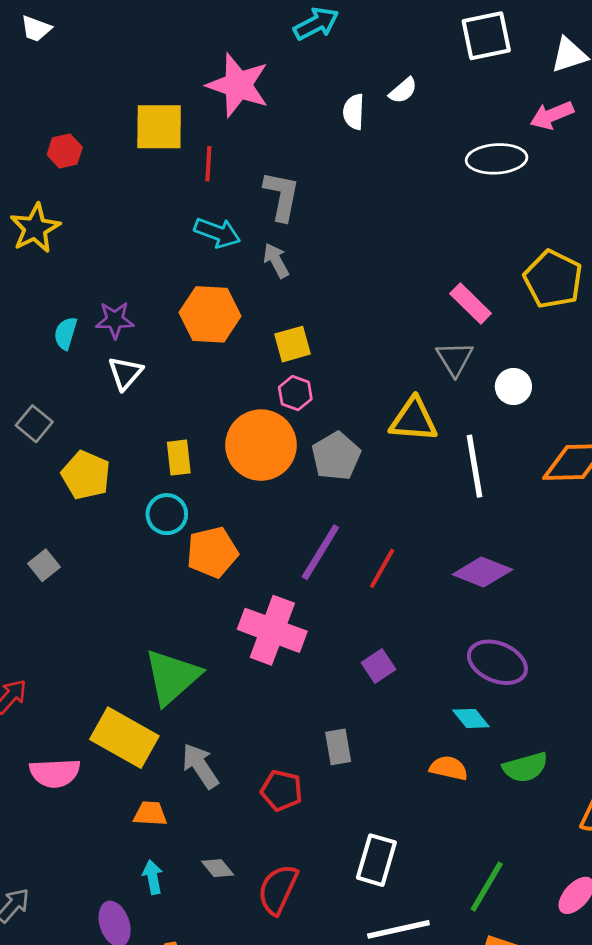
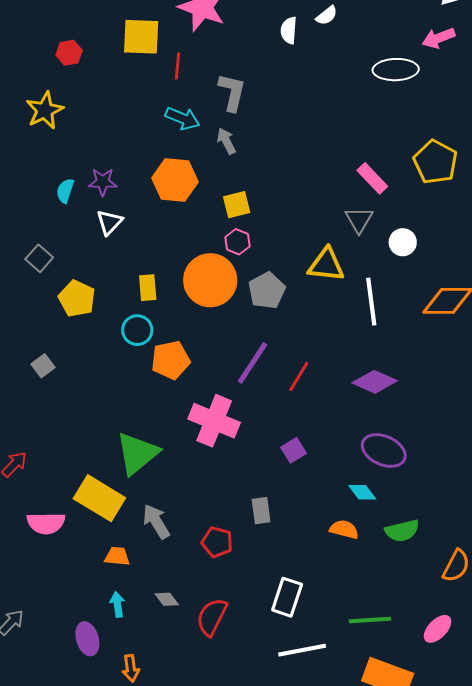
green line: (487, 887) -> (370, 620), turned 54

